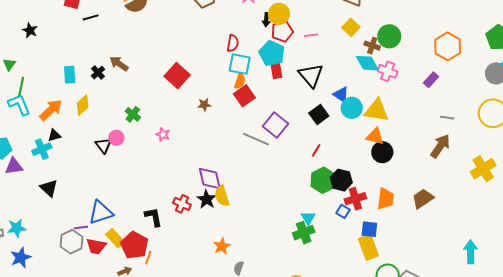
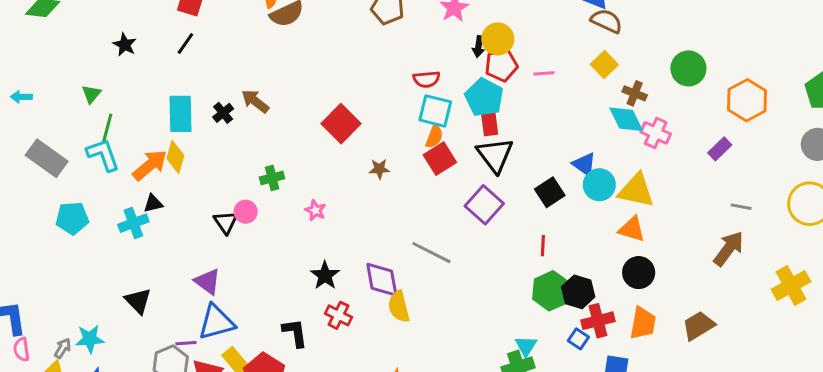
black line: (91, 17) -> (185, 44), moved, turned -42
green circle: (389, 36) -> (688, 68), moved
red semicircle: (233, 43) -> (426, 79), turned 72
cyan rectangle: (70, 75) -> (181, 114), size x1.4
black triangle: (311, 75) -> (495, 155), moved
yellow diamond: (83, 105) -> (175, 157), moved, turned -35
green cross: (133, 114) -> (272, 178), turned 35
gray line: (256, 139) -> (431, 253), moved
red line: (316, 150) -> (543, 246), turned -32
black circle: (382, 152) -> (639, 273), moved
purple triangle: (14, 166) -> (208, 281), moved, turned 42
black triangle: (49, 188) -> (138, 301), moved
black star: (207, 199) -> (325, 275), moved

